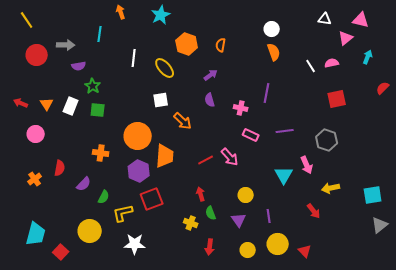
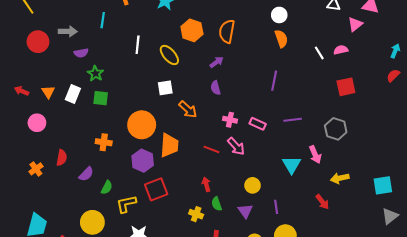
orange semicircle: (221, 45) -> (227, 31), size x1.6
cyan arrow: (368, 57) -> (395, 51), moved
pink cross: (241, 108) -> (230, 120), moved
red line: (206, 160) -> (211, 149), turned 49

